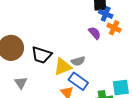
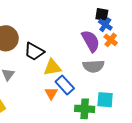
purple semicircle: (95, 33) -> (91, 41), size x1.6
gray semicircle: (78, 61) -> (94, 66), moved, size x1.5

